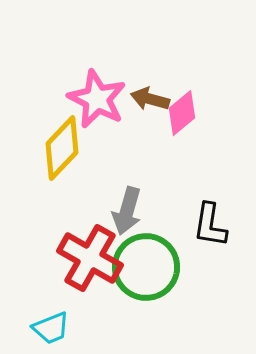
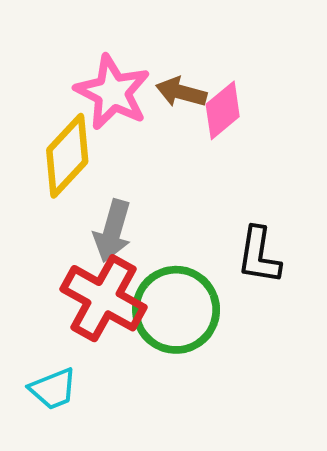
gray arrow: (127, 211) -> (113, 231), moved

